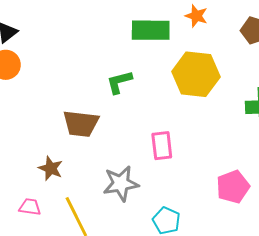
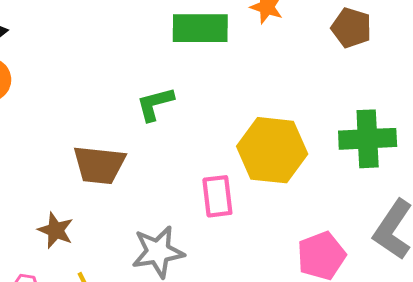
yellow hexagon: (196, 74) -> (272, 150), moved

